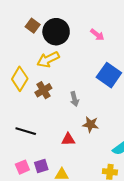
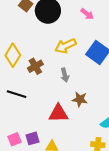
yellow arrow: (48, 59) -> (65, 46), moved
black line: (26, 131) -> (17, 94), moved
red triangle: (68, 139) -> (58, 113), size x1.5

